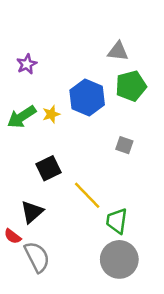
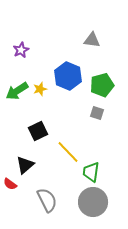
green pentagon: (131, 86) -> (102, 85), moved
gray semicircle: (37, 257) -> (47, 200), moved

